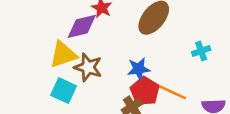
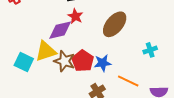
cyan square: (64, 91) -> (24, 62), moved
red pentagon: (145, 91) -> (83, 61), moved

